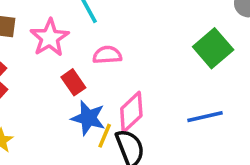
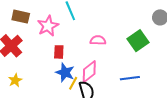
pink semicircle: (107, 55) -> (98, 40), moved
red rectangle: (73, 82) -> (59, 52), turned 32

